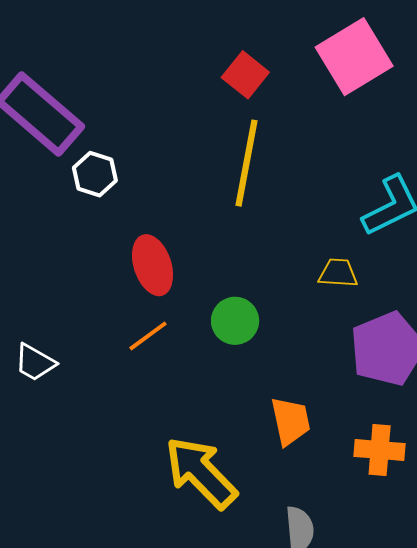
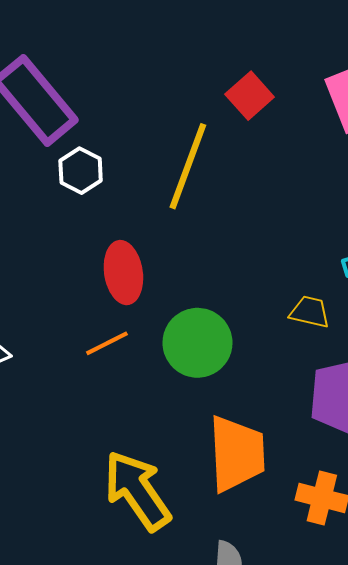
yellow line: (246, 163) -> (188, 166), moved
green circle: (235, 321) -> (197, 343), size x1.4
orange trapezoid: (291, 421) -> (237, 454), size x1.5

